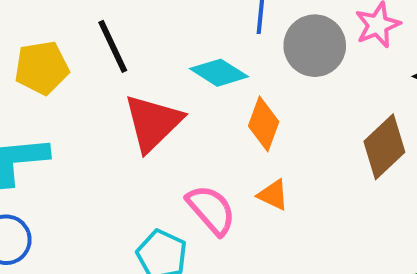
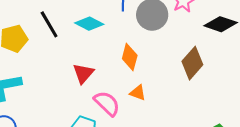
cyan diamond: (219, 73) -> (89, 24), moved
red triangle: (153, 123) -> (83, 73), moved, size x0.7

